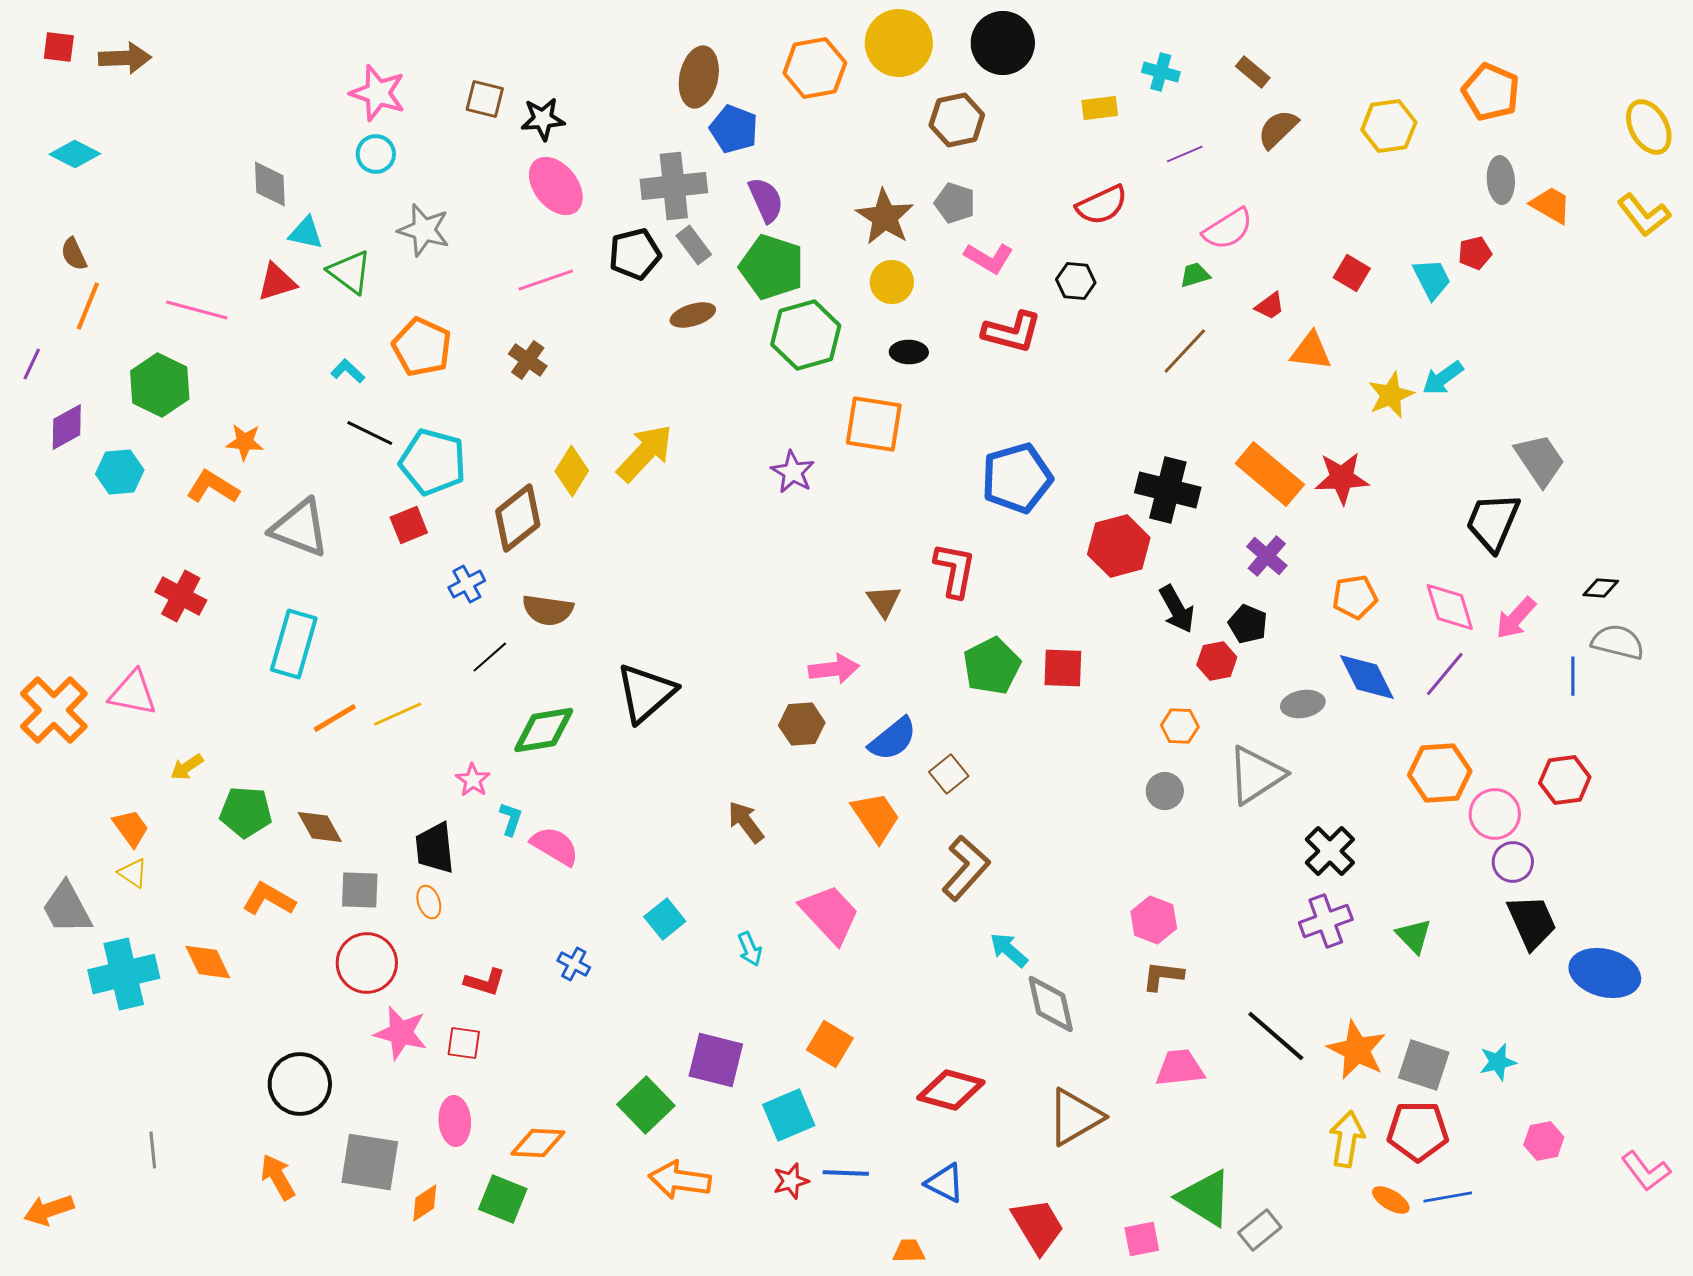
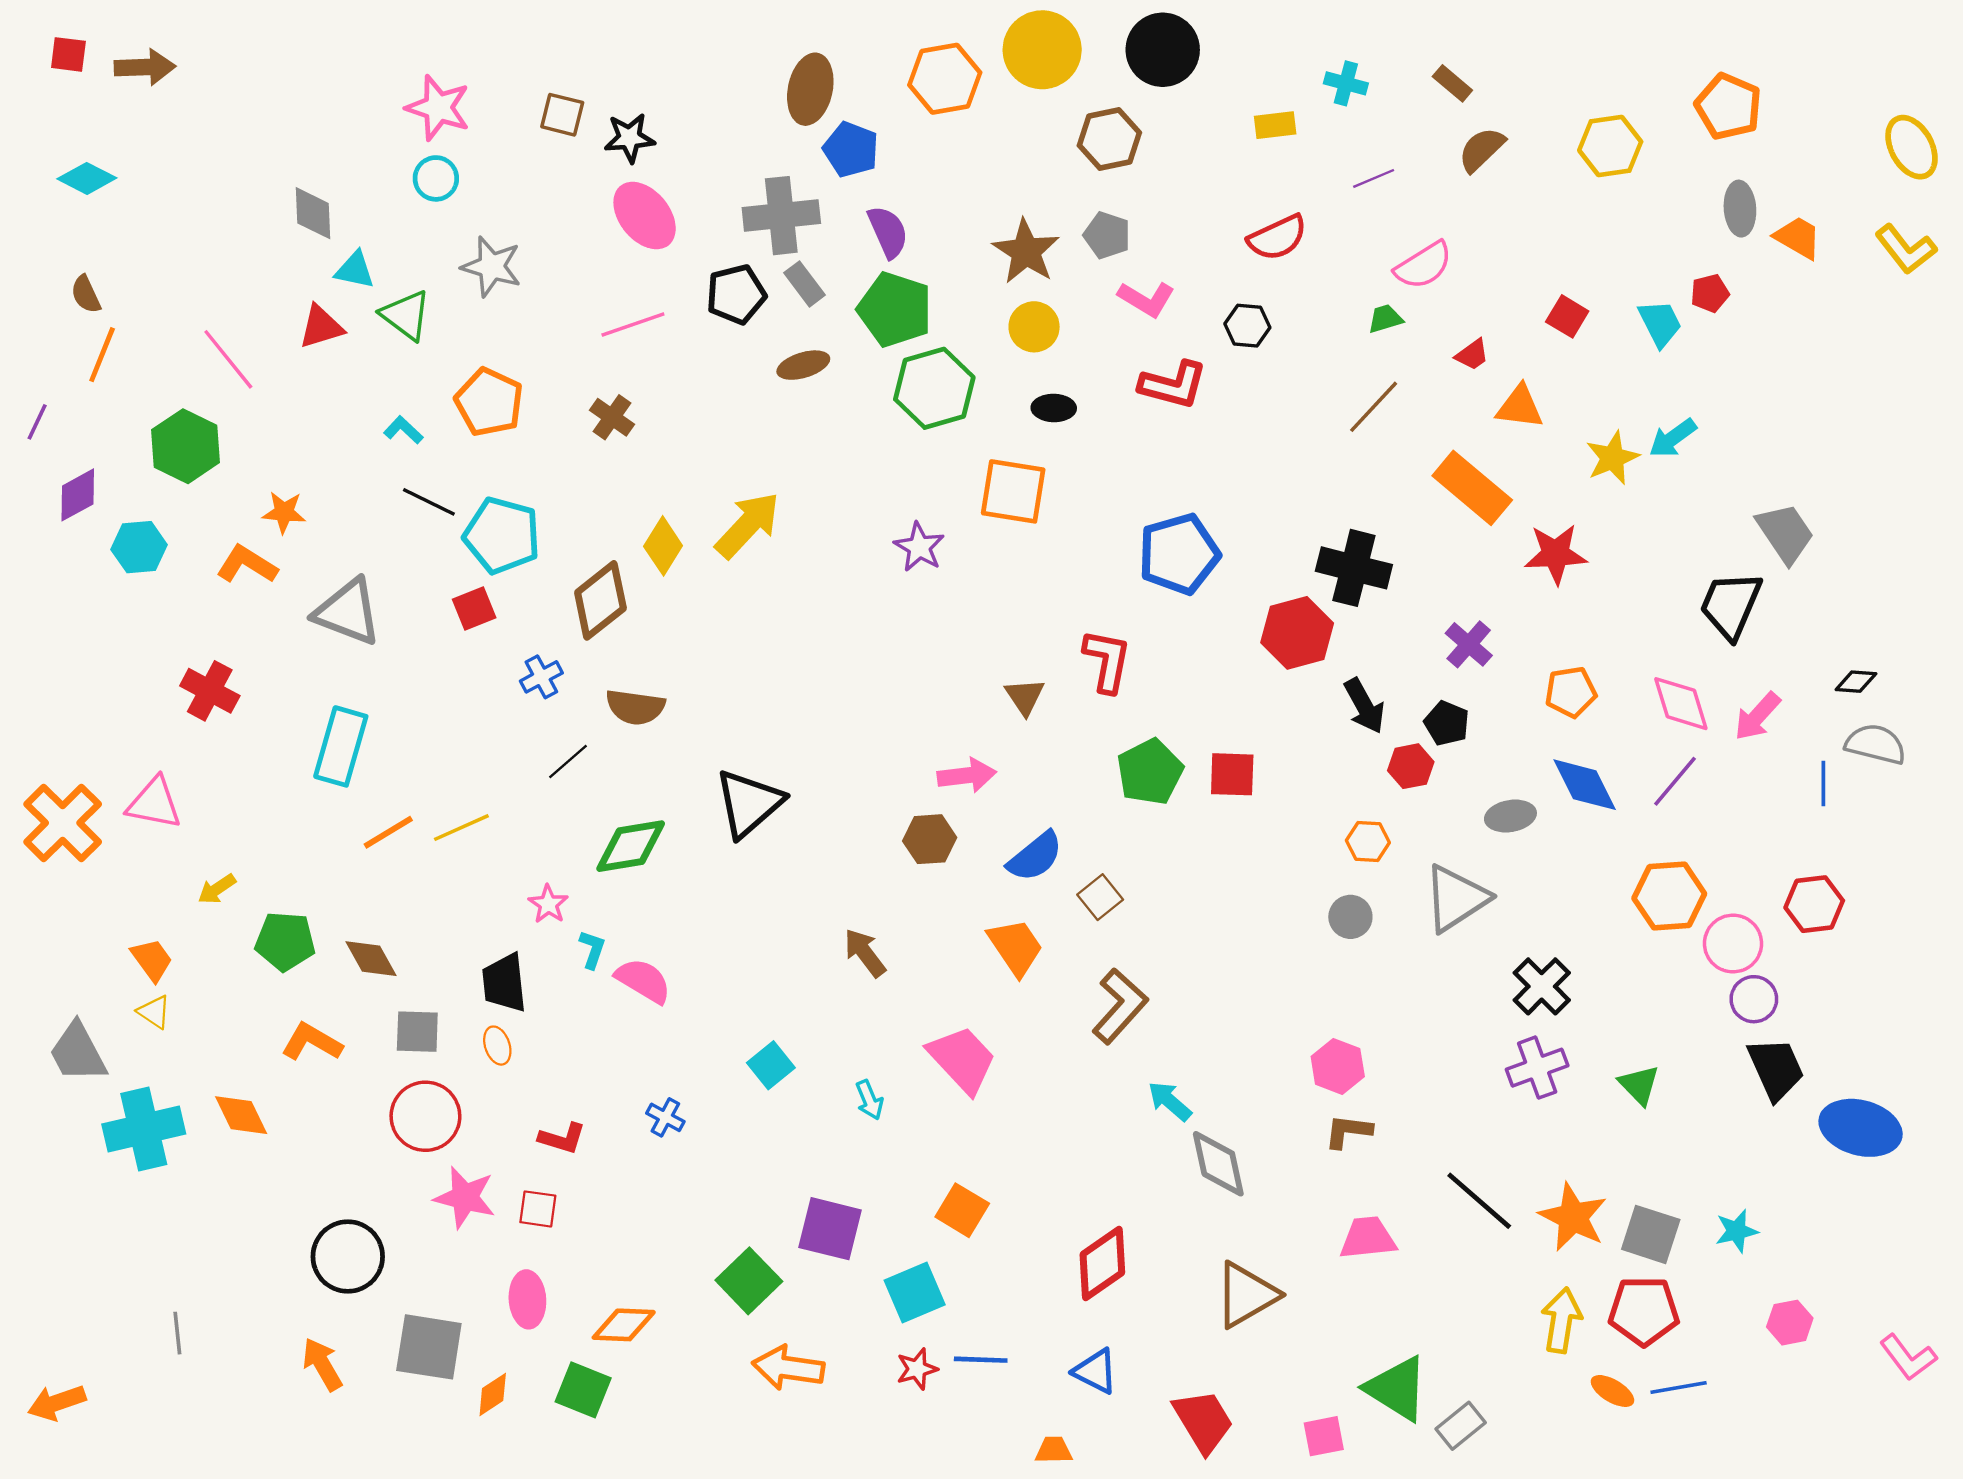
pink line: (197, 310) -> (228, 359), turned 36
orange rectangle: (1270, 474) -> (1472, 488), moved
red diamond: (951, 1090) -> (1102, 1263), turned -50

